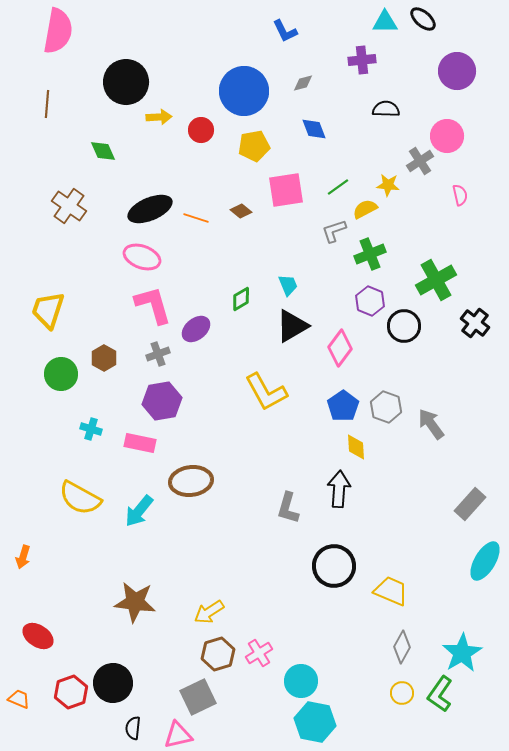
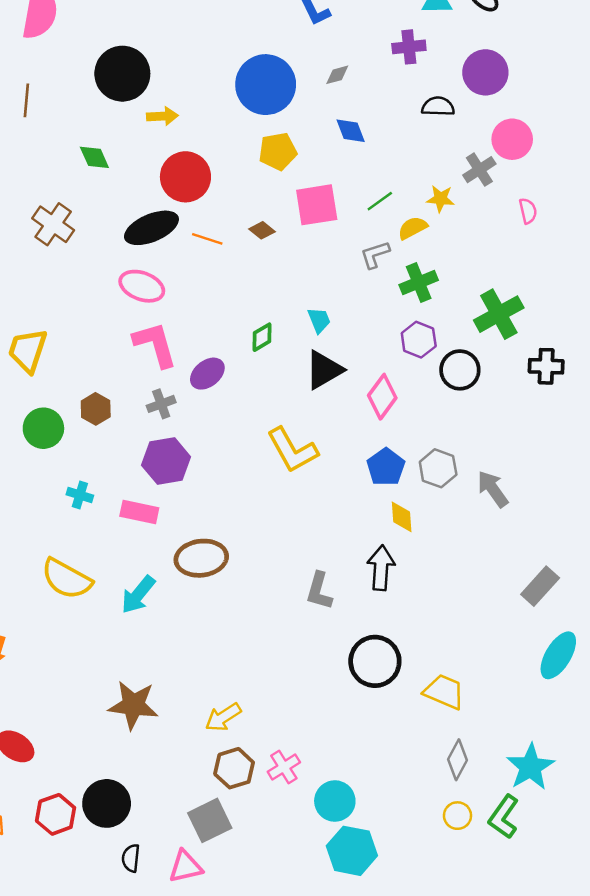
purple circle: (457, 71) -> (485, 72), moved
red circle: (201, 130) -> (185, 177), moved, size x1.6
black cross: (475, 323) -> (546, 366), turned -36

